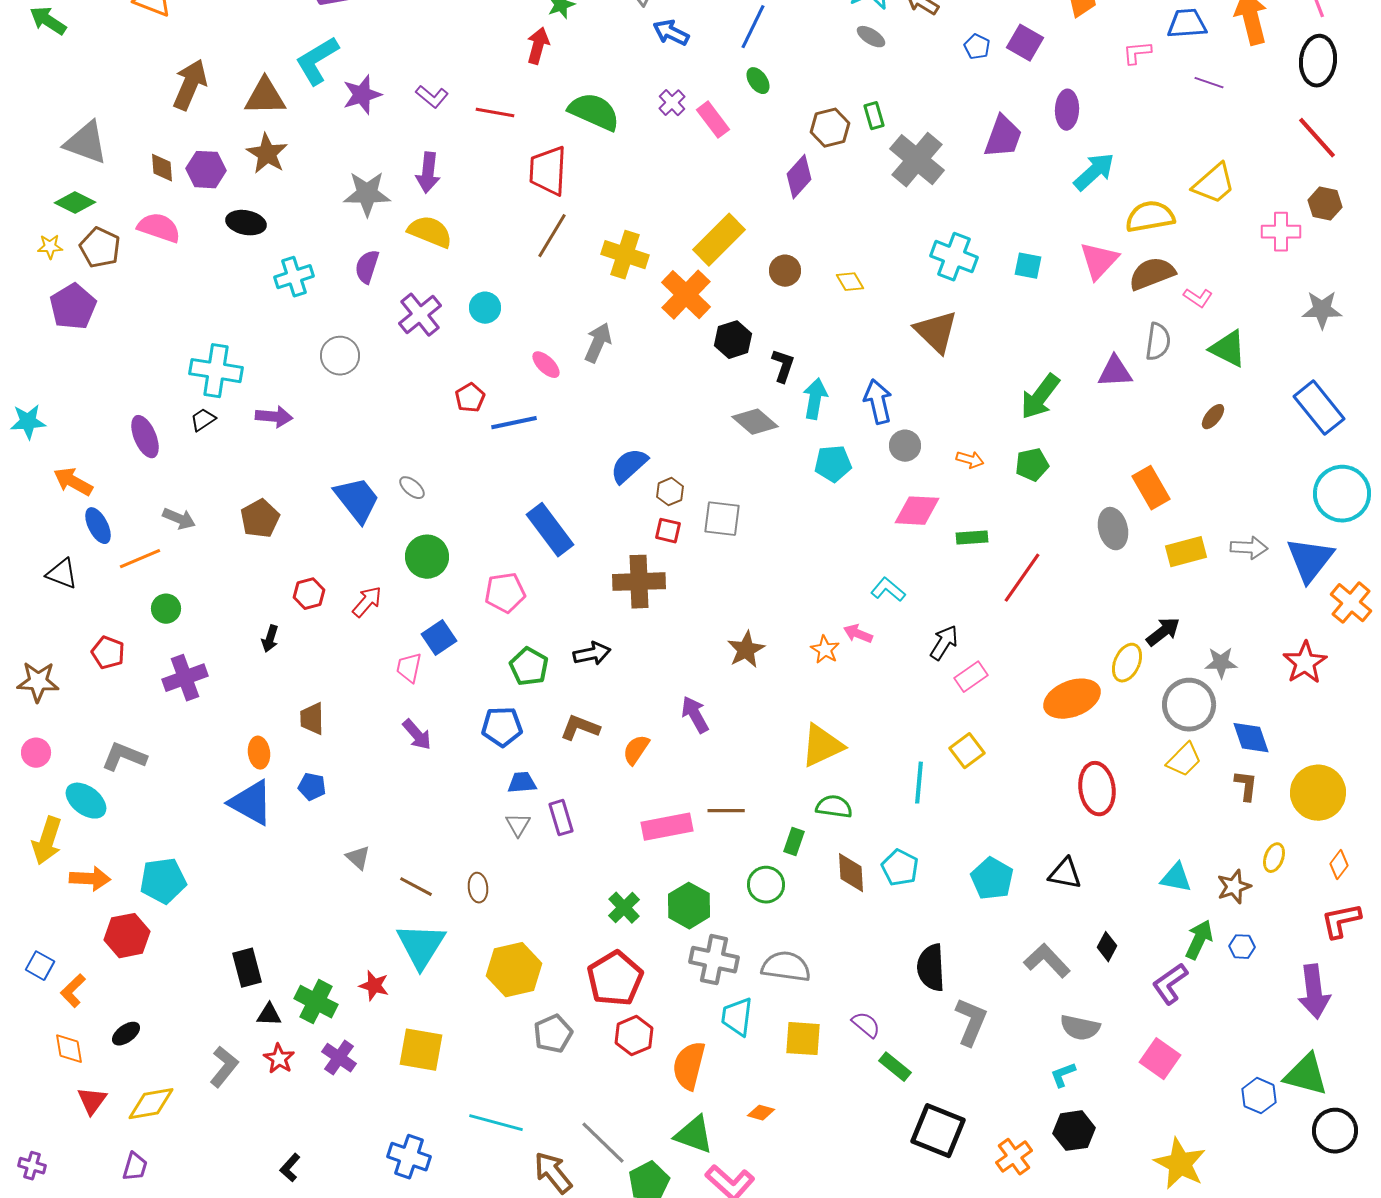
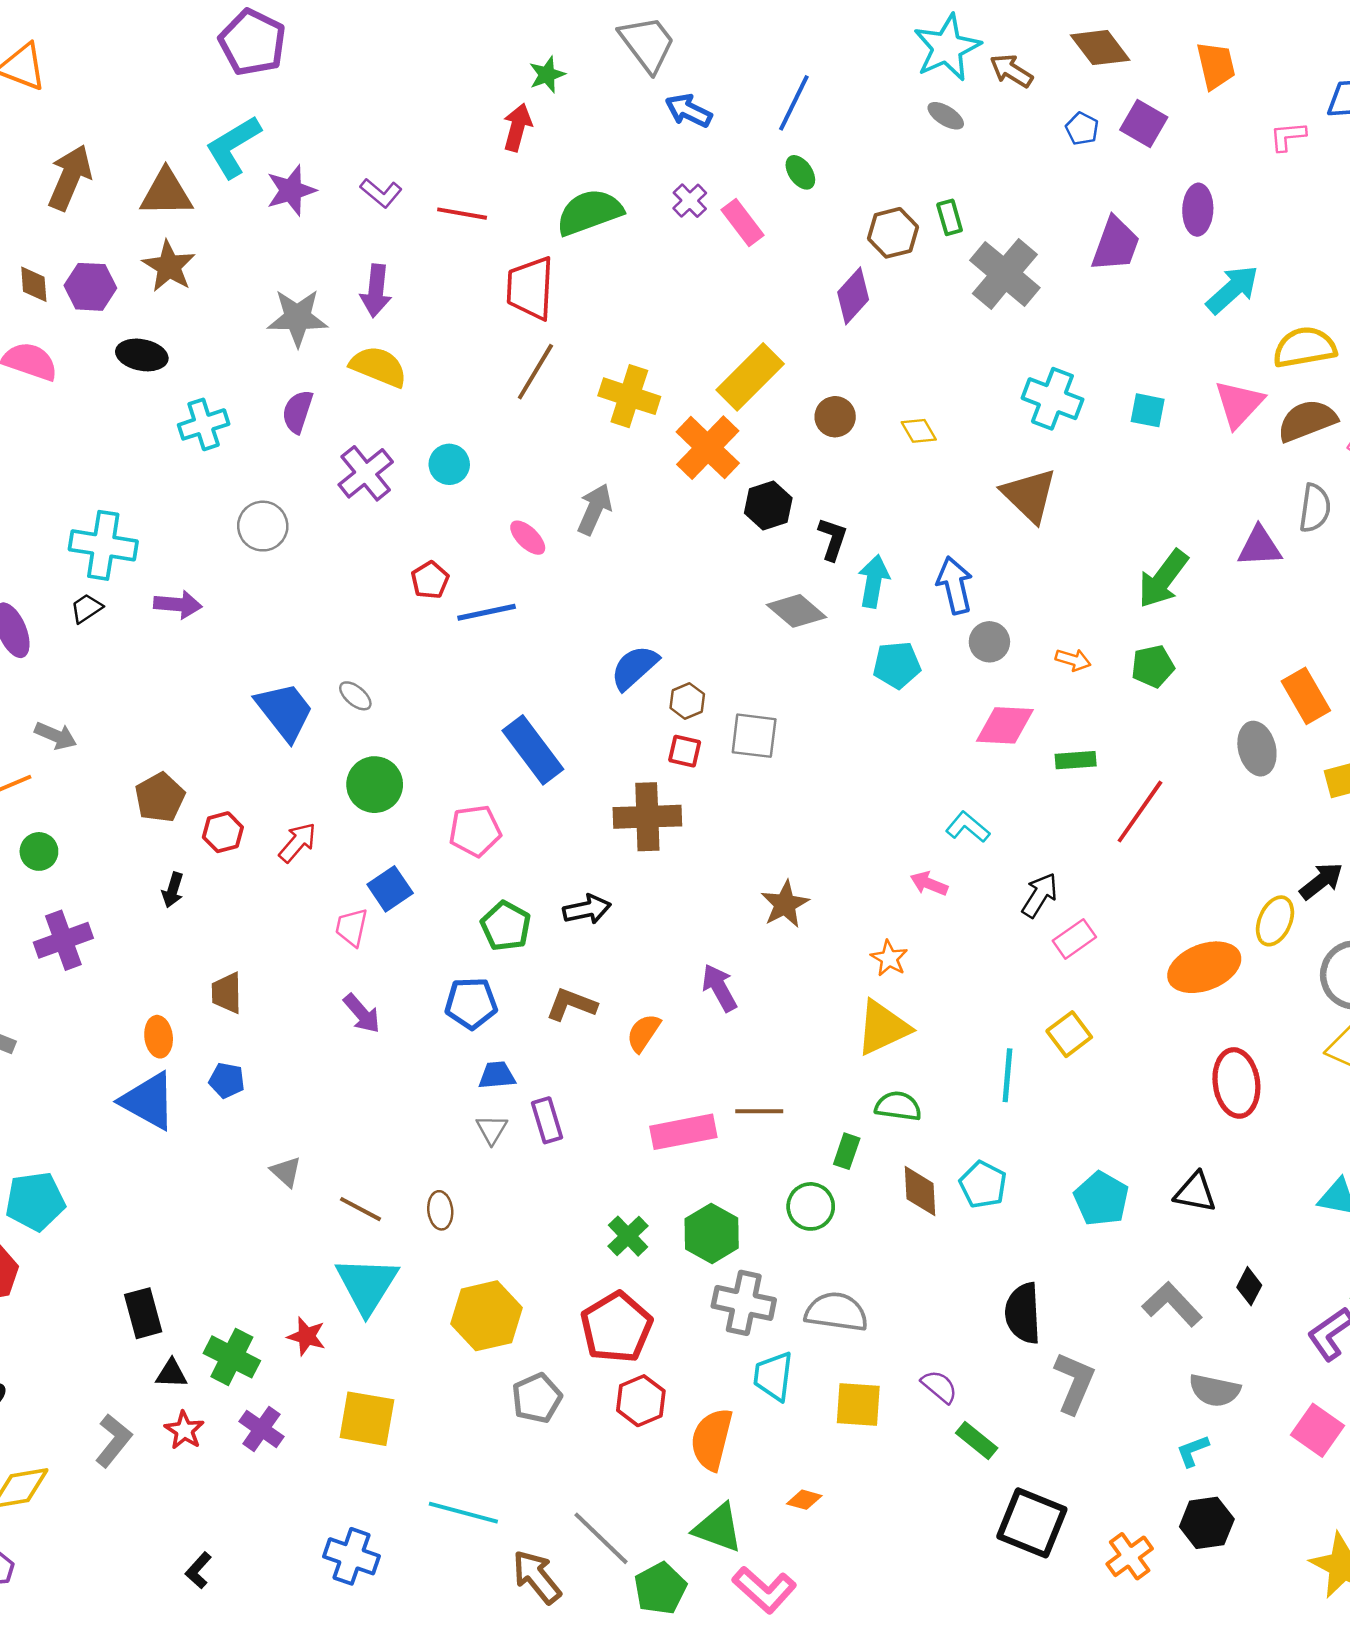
green semicircle: (594, 112) -> (589, 212), turned -44
brown pentagon: (260, 519) -> (160, 797), moved
orange star: (825, 650) -> (889, 958), moved

